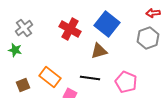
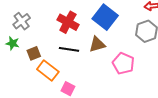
black line: (90, 78) -> (69, 49), moved
pink pentagon: (126, 82) -> (123, 63), moved
brown square: (23, 85) -> (34, 53), moved

